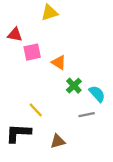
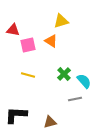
yellow triangle: (50, 13) -> (61, 21), moved
orange triangle: (59, 62) -> (51, 41), moved
yellow line: (36, 110) -> (28, 75), moved, turned -32

